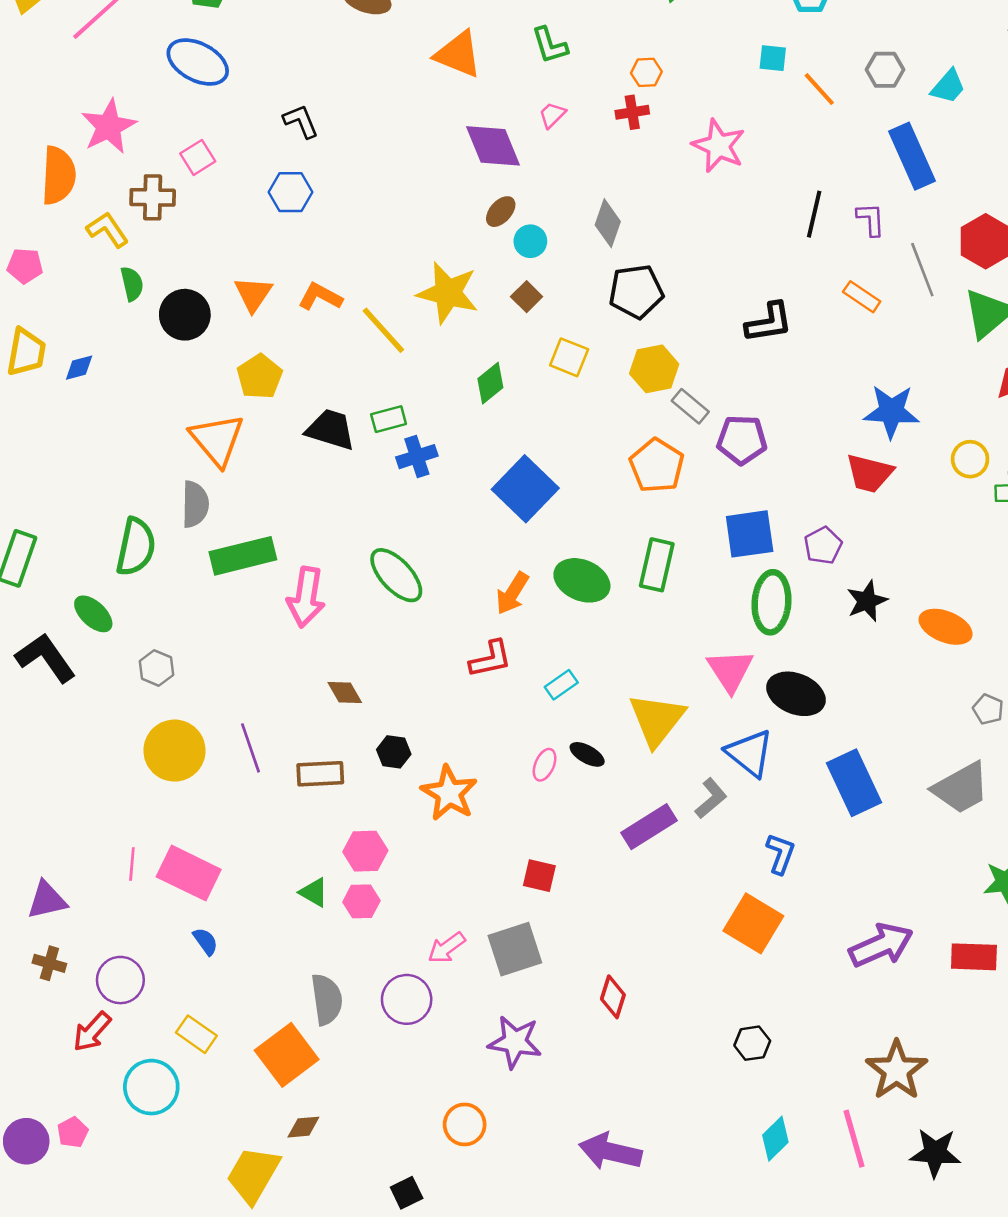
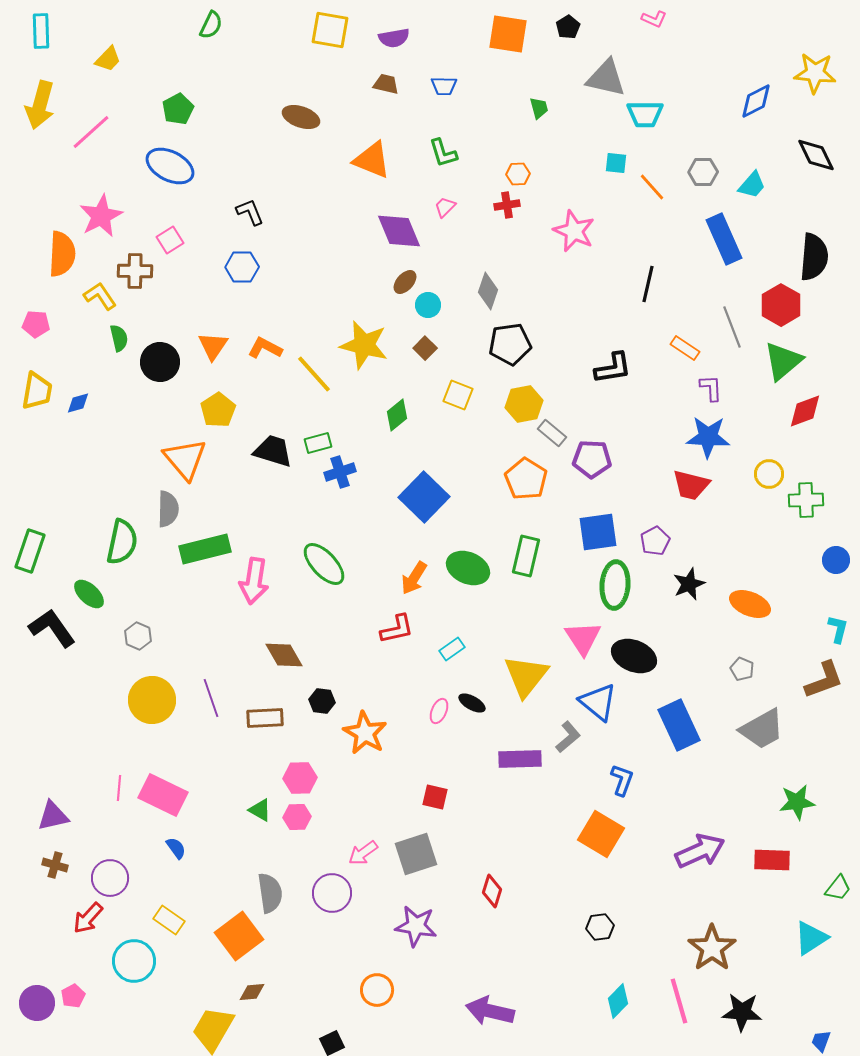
purple L-shape: (871, 219) -> (711, 388), moved
brown diamond: (345, 693) -> (284, 655), size x1.4
gray pentagon: (988, 709) -> (742, 669), moved
purple rectangle: (649, 827) -> (520, 759), turned 30

